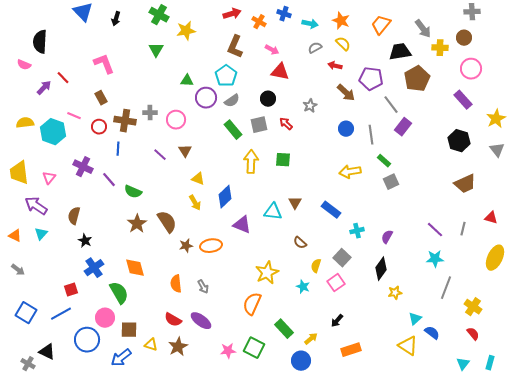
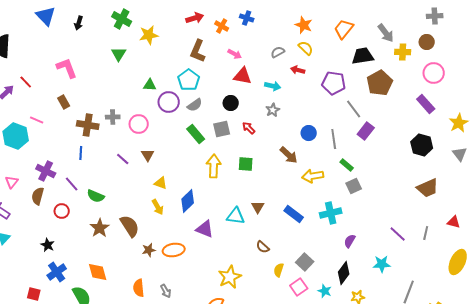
cyan arrow: (310, 24) -> (273, 86), moved
brown arrow: (346, 93) -> (289, 155), moved
red circle: (99, 127) -> (62, 211), moved
brown semicircle: (74, 216) -> (38, 196), moved
cyan cross: (357, 231) -> (331, 213), moved, size x1.5
cyan star: (435, 259) -> (382, 264), moved
cyan star: (303, 287) -> (325, 291), moved
red square: (71, 290) -> (34, 294), turned 32

